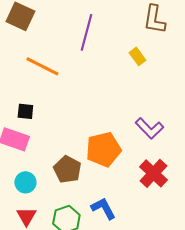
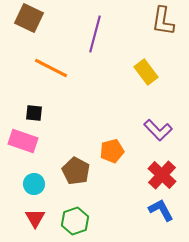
yellow rectangle: (137, 56) -> (146, 72), moved, size x1.4
orange pentagon: (103, 149) -> (112, 151), size x0.7
blue L-shape: (103, 208) -> (161, 210), moved

